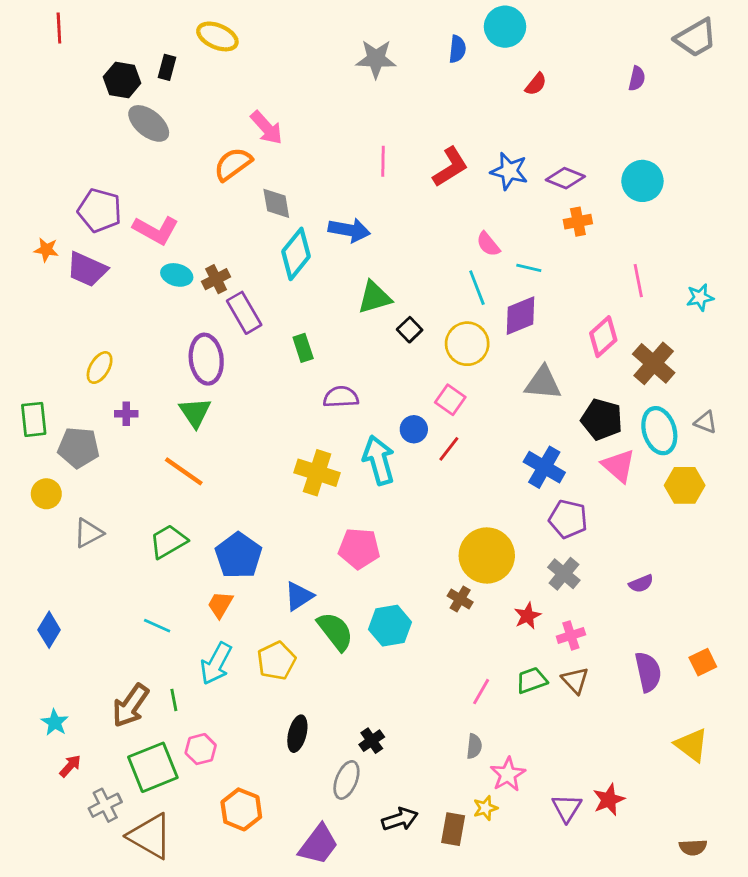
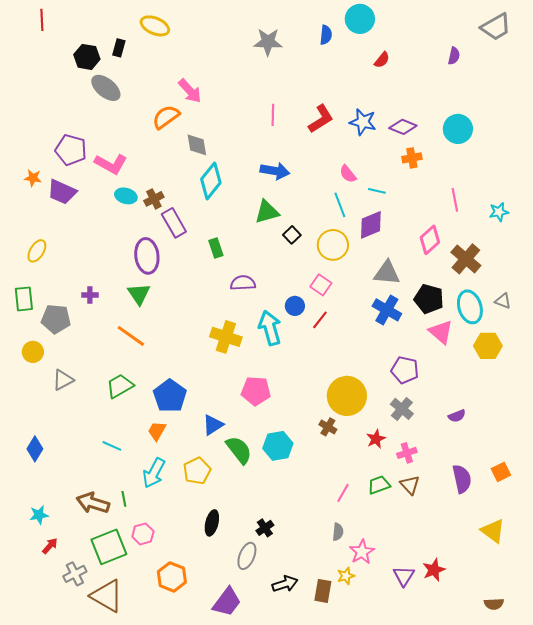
blue arrow: (349, 230) -> (275, 171), moved
yellow ellipse: (100, 368) -> (37, 251), moved
blue cross: (544, 467) -> (387, 310), moved
brown arrow: (130, 706) -> (93, 503), turned 72
cyan star: (55, 722) -> (39, 515), turned 30

